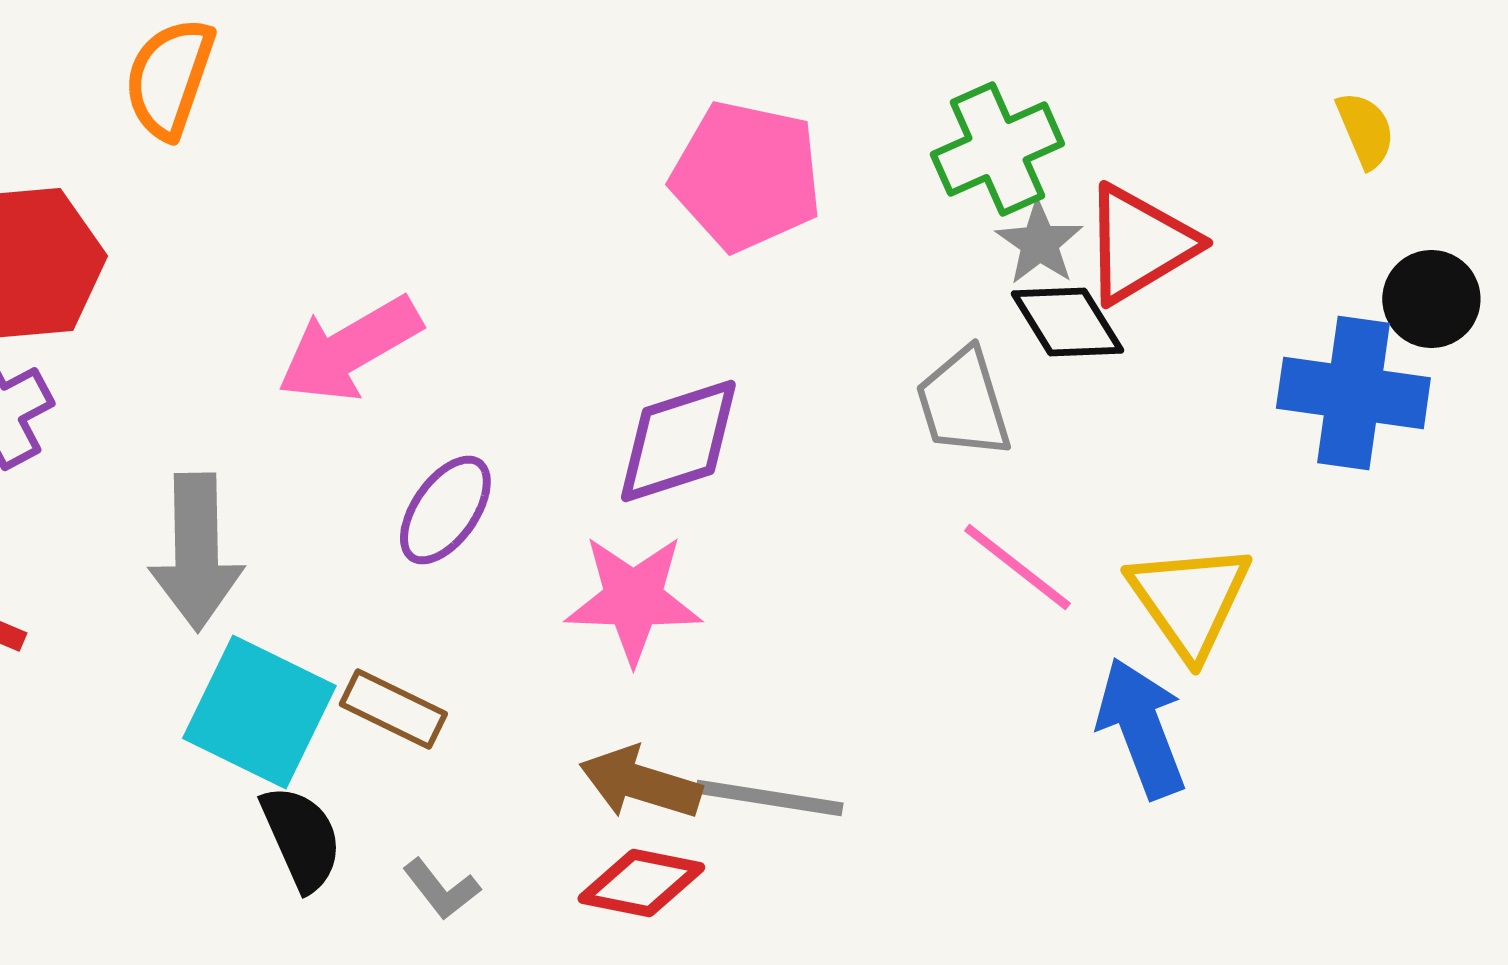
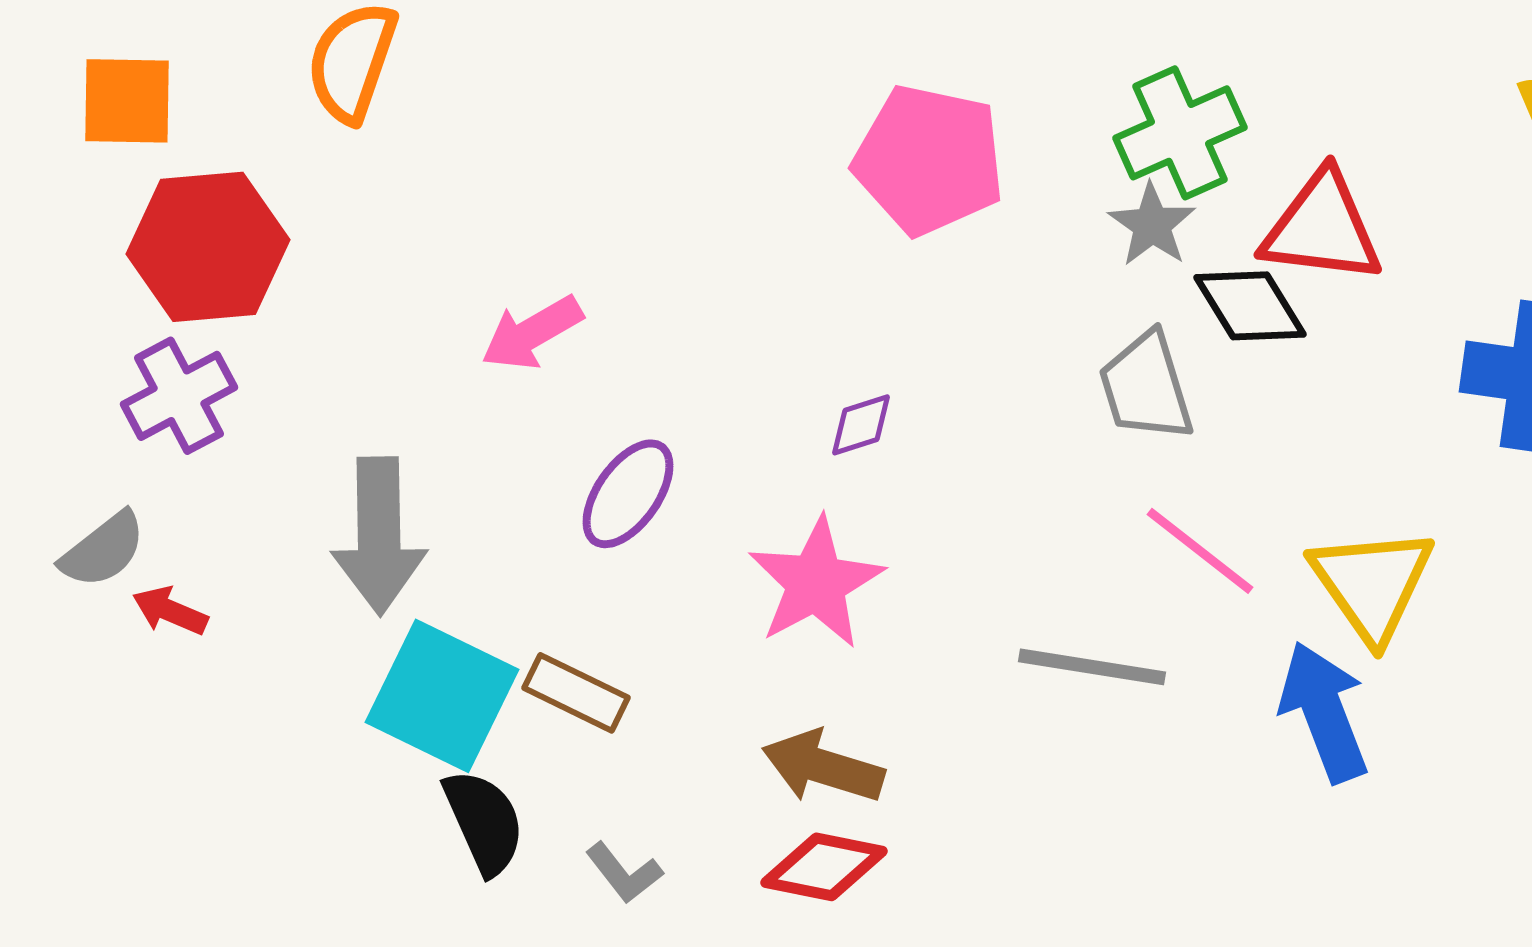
gray star: (1039, 243) -> (1152, 225), moved
red triangle: (1139, 244) -> (1322, 228), turned 38
pink arrow: (349, 349) -> (532, 333), size x0.7
purple diamond: (678, 441) -> (861, 425), size x0.5
pink star: (633, 599) -> (816, 583), turned -30
gray line: (769, 798) -> (1092, 667), moved

